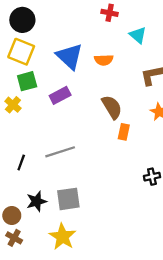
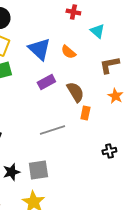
orange semicircle: (104, 60) -> (68, 52), turned 42
purple rectangle: (60, 95) -> (46, 82), moved
gray line: (60, 152) -> (52, 130), moved

